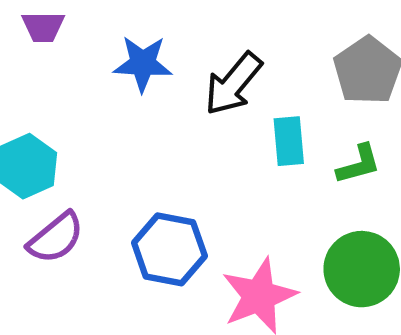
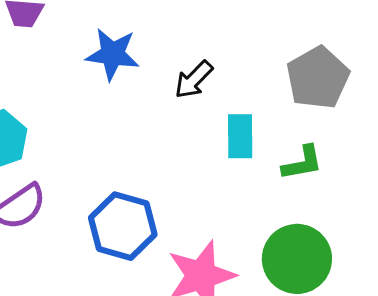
black arrow: (233, 84) -> (194, 80), size x0.7

